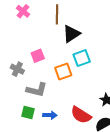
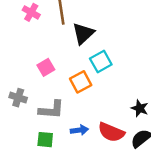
pink cross: (23, 11) -> (31, 12), moved
gray cross: (17, 69) -> (18, 98), moved
blue arrow: (50, 115) -> (79, 130), moved

